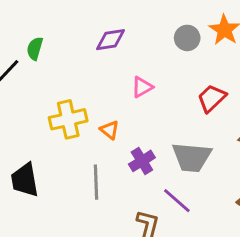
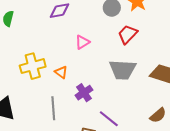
red trapezoid: (212, 98) -> (128, 34), moved
gray trapezoid: (192, 157) -> (123, 70), moved

